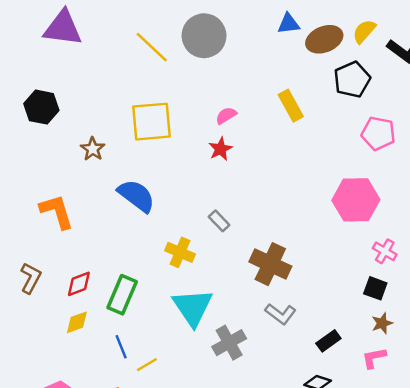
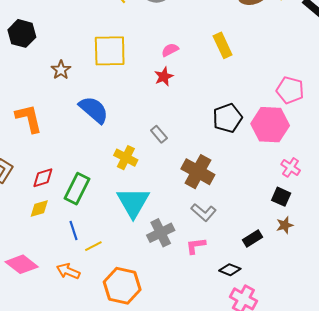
black pentagon: (352, 80) -> (228, 118), moved
pink pentagon: (378, 133) -> (290, 90), moved
black rectangle: (328, 341) -> (253, 238), moved
pink L-shape: (374, 358) -> (196, 246), moved

